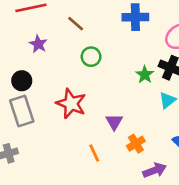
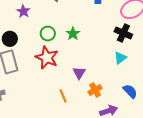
green circle: (91, 57) -> (48, 34), moved
green star: (145, 75) -> (73, 34), moved

